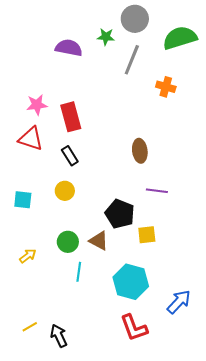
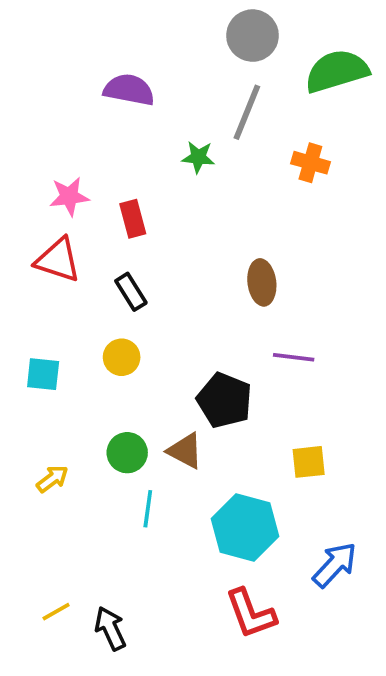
green star: (106, 37) -> (198, 157), moved
red rectangle: (71, 117) -> (133, 219), size x0.7
yellow square: (147, 235) -> (309, 462), moved

